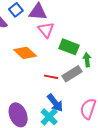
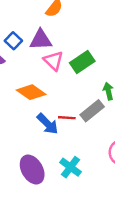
green rectangle: (69, 47) -> (82, 62), moved, turned -48
blue arrow: (55, 103) -> (48, 124), moved

